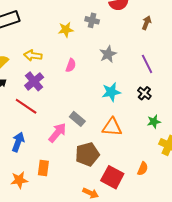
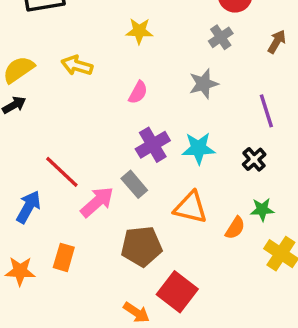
gray cross: (92, 20) -> (221, 37), moved, turned 32
purple cross: (34, 81) -> (153, 145), moved
red line: (26, 106) -> (62, 172), moved
orange semicircle: (143, 169) -> (235, 228), moved

